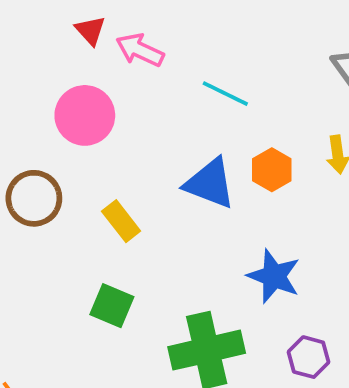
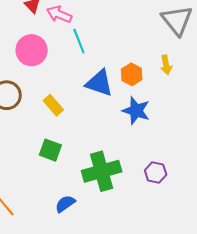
cyan line: (225, 94) -> (79, 41), moved, turned 45
blue star: (274, 276) -> (136, 111), moved

